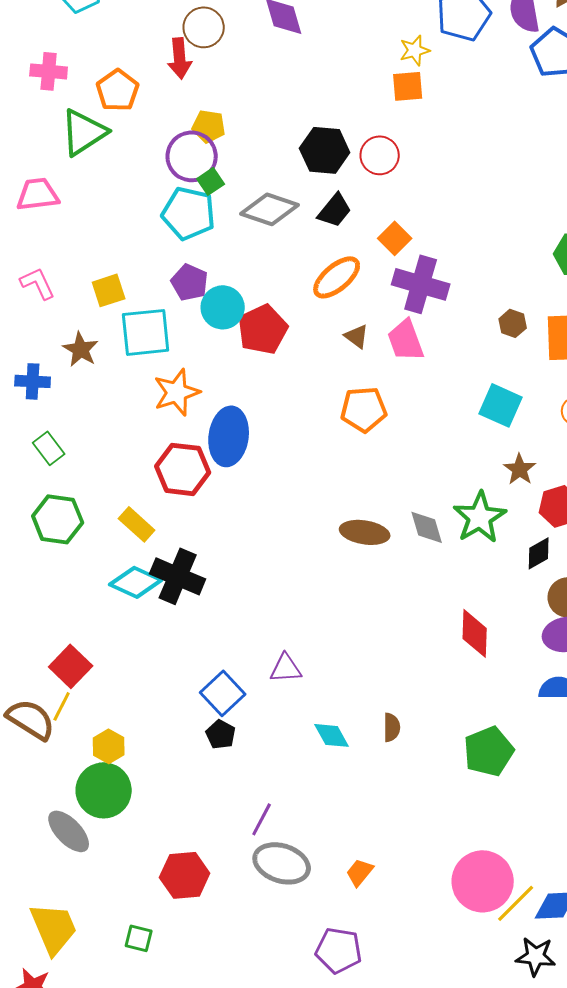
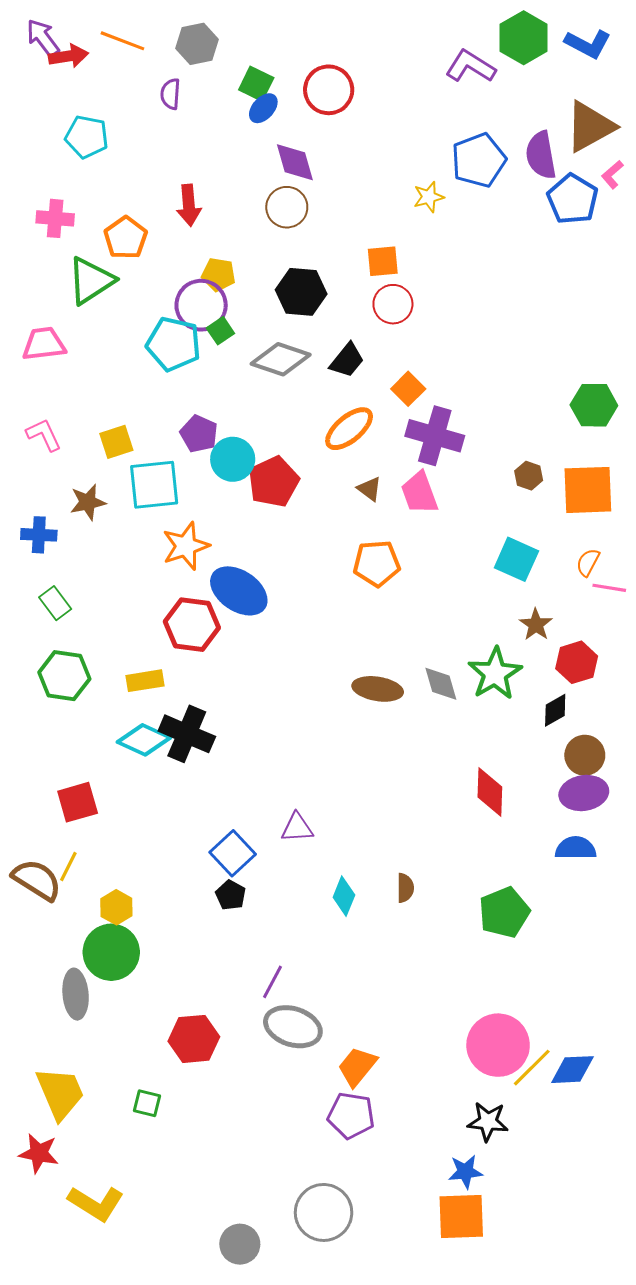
brown circle: (204, 27) -> (287, 207), moved
orange square: (408, 86) -> (383, 261), moved
black hexagon: (325, 150) -> (301, 292), moved
cyan pentagon: (189, 213) -> (174, 344), moved
brown star: (81, 349) -> (88, 502), turned 30
blue ellipse: (229, 436) -> (239, 591), turned -64
yellow rectangle: (137, 524) -> (145, 681), turned -51
red square: (71, 666) -> (78, 802), moved, turned 30
cyan diamond: (332, 735) -> (344, 896), turned 51
gray ellipse: (69, 831) -> (76, 994), turned 39
orange trapezoid: (360, 872) -> (357, 1067), moved, size x1.4
black star: (536, 956) -> (488, 1122), moved

